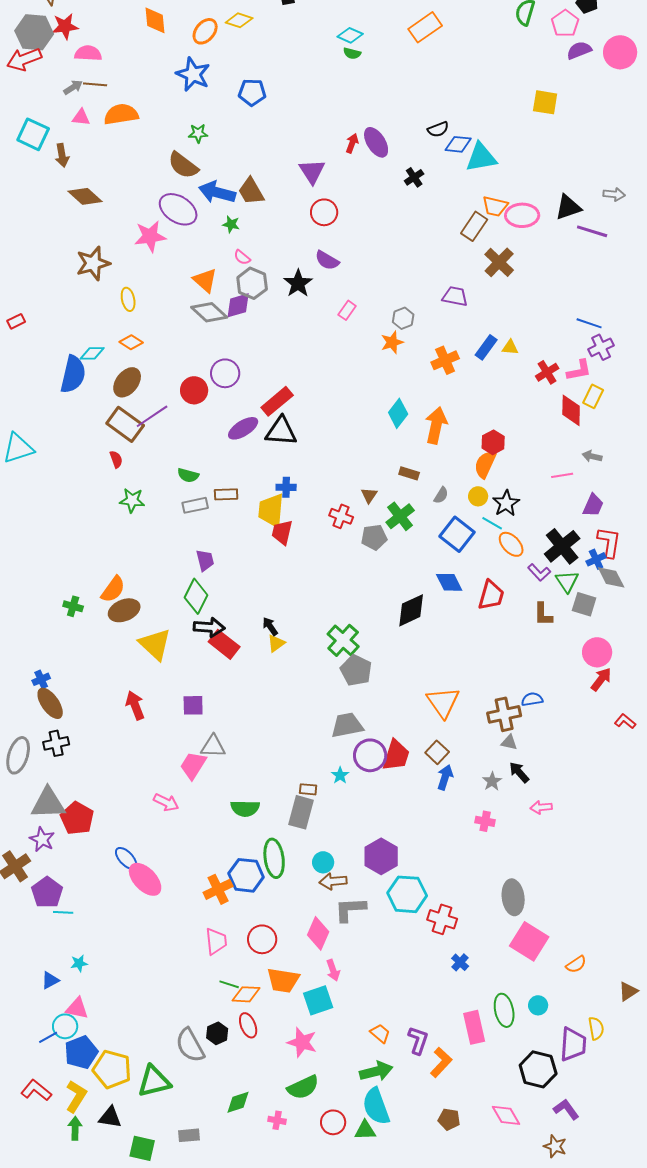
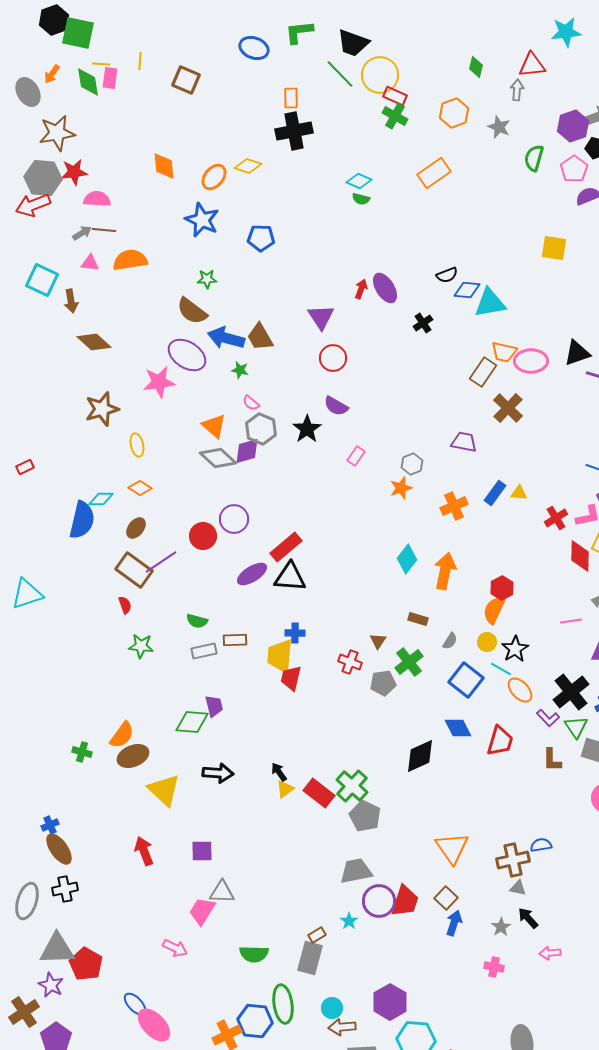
brown ellipse: (127, 382) -> (136, 528), size x0.7
green diamond: (196, 596) -> (192, 722), moved, turned 68
red rectangle: (224, 644) -> (319, 793), moved
brown rectangle: (308, 789) -> (317, 935), turned -36

